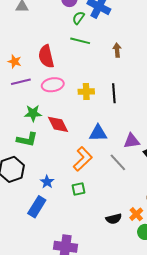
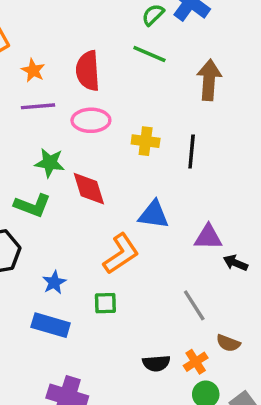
brown arrow: (117, 50) -> (209, 80), size x1.6
gray line: (118, 162) -> (194, 305), moved
blue rectangle: (37, 207) -> (51, 325), moved, turned 65

